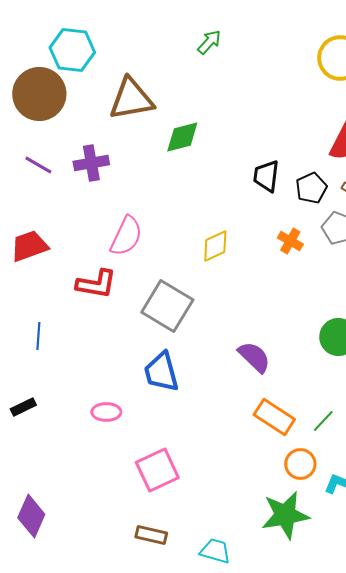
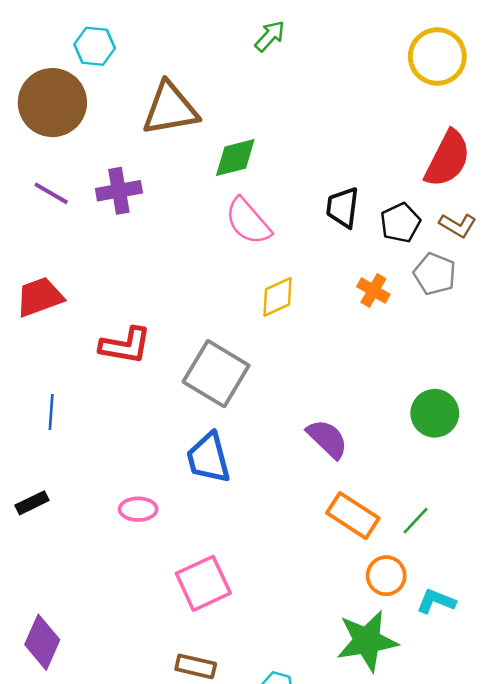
cyan hexagon: (72, 50) -> (95, 46), size x0.7
pink semicircle: (126, 236) -> (248, 221), moved, turned 114

